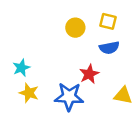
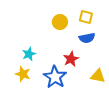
cyan star: (21, 68) -> (29, 54), moved
blue star: (69, 97) -> (55, 77), turned 30

